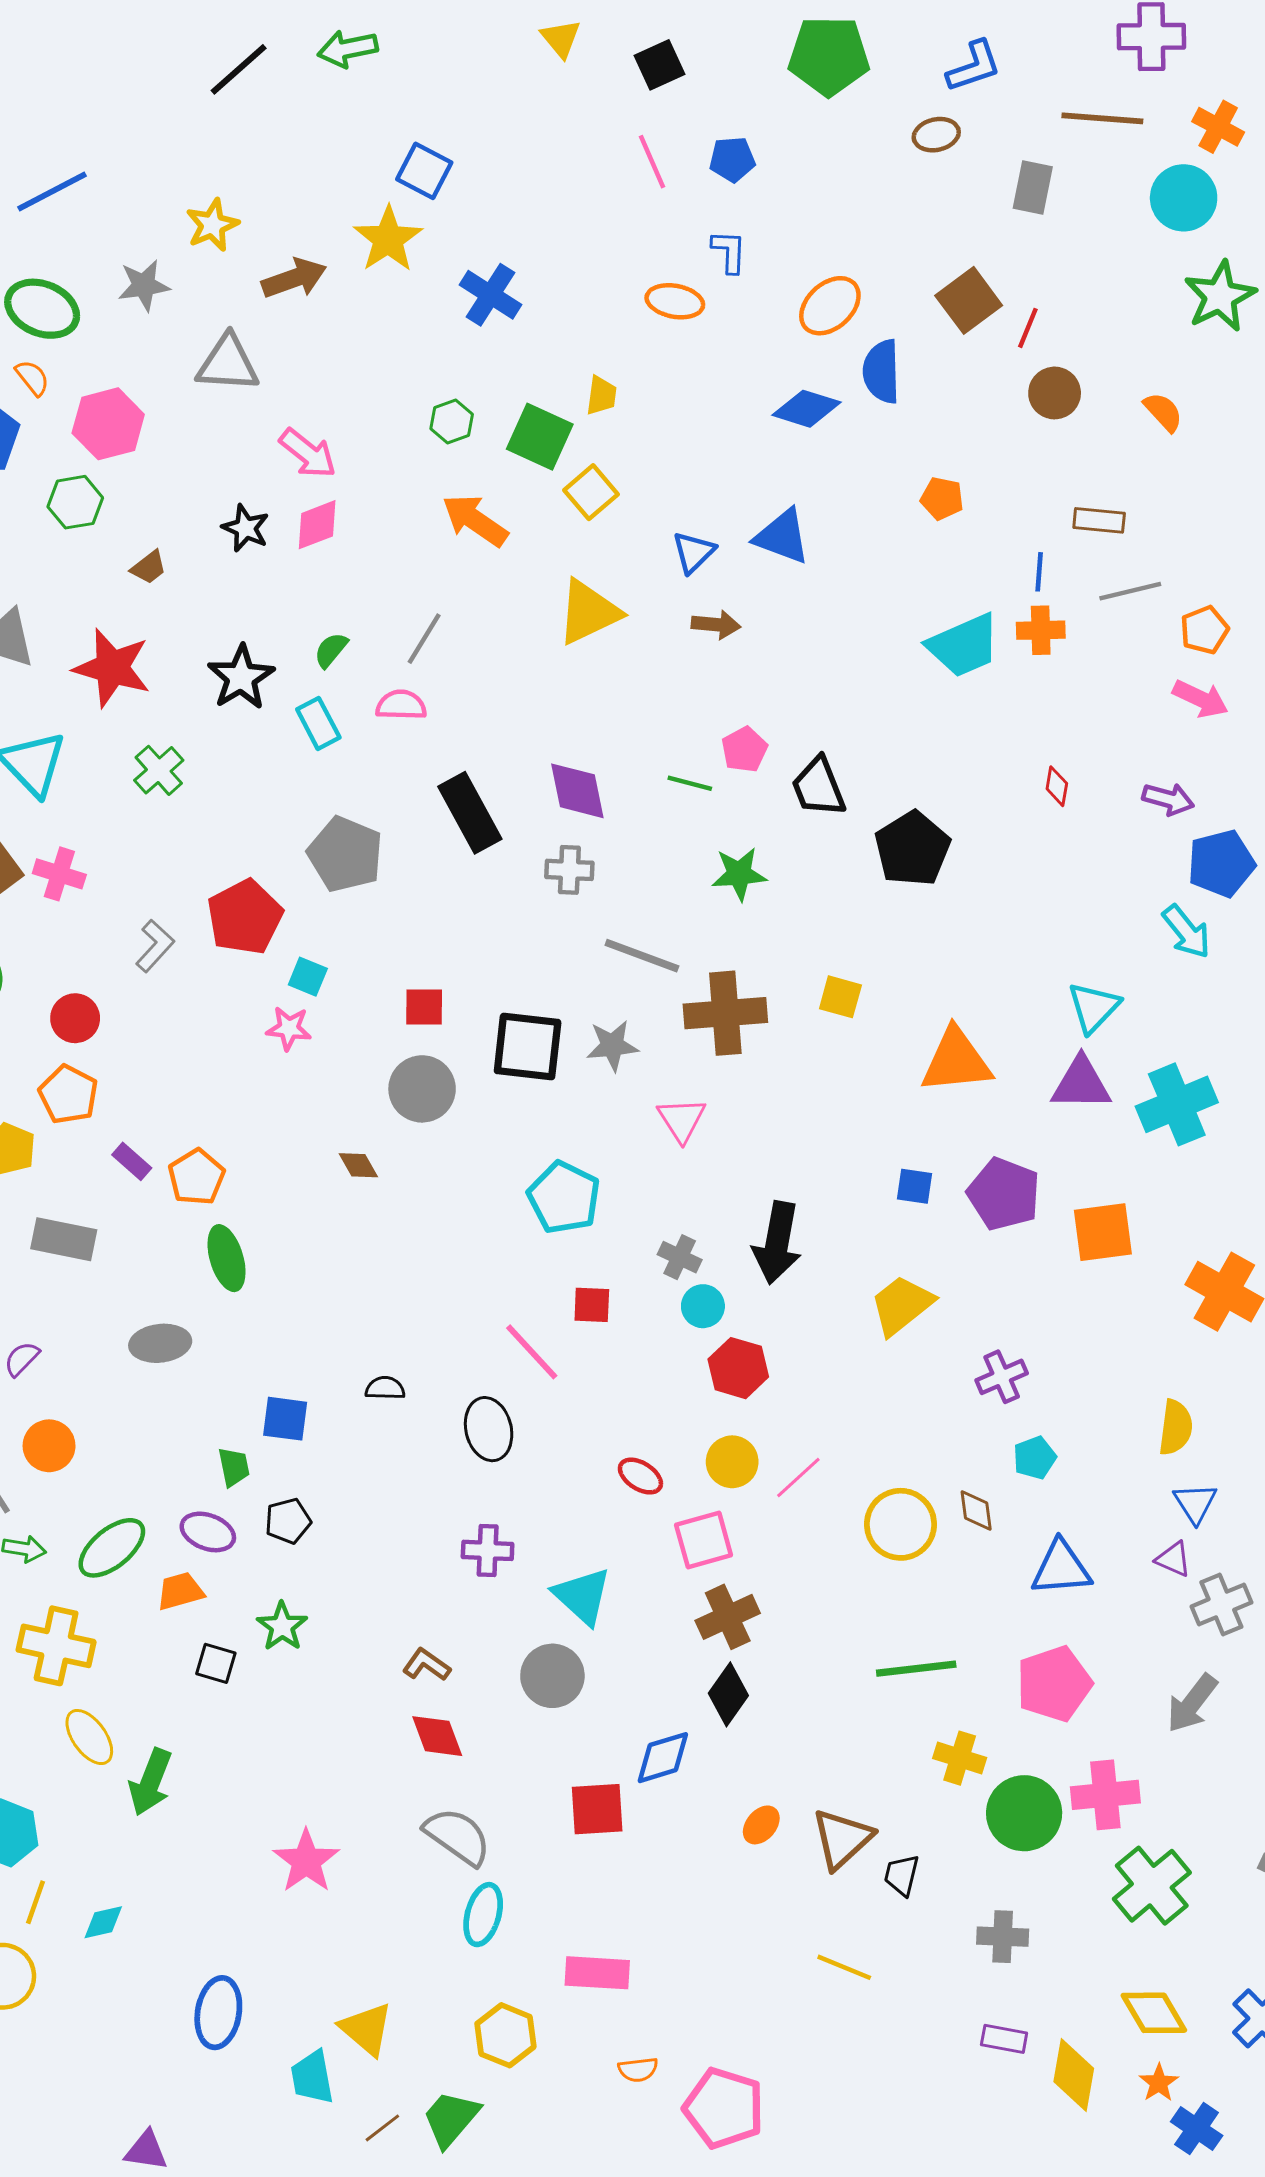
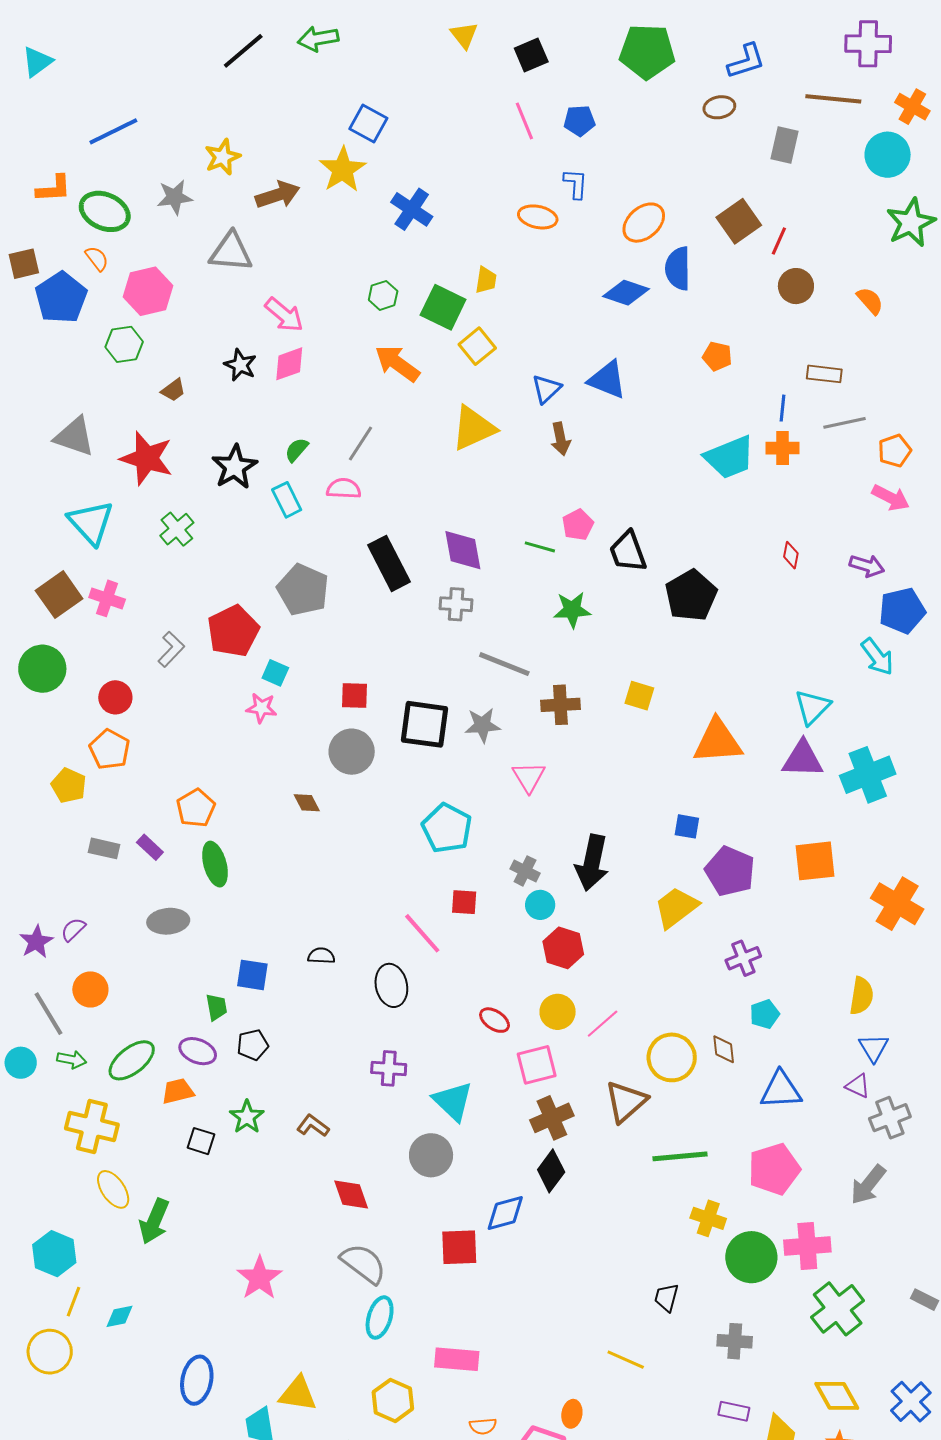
brown arrow: (716, 625) -> (561, 439), turned 72
brown cross: (725, 1013) -> (560, 705), size x0.7
purple rectangle: (132, 1161) -> (150, 847), moved
purple pentagon: (1004, 1194) -> (730, 871), moved
gray rectangle: (64, 1239) -> (104, 848), size x0.7
brown L-shape: (426, 1665) -> (313, 1126), moved
orange ellipse: (761, 1825) -> (572, 1414), moved, turned -32
brown triangle: (842, 1839) -> (626, 1102), moved
yellow triangle: (366, 2029) -> (298, 1394), turned -33

